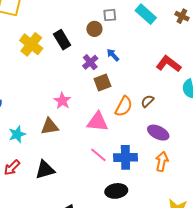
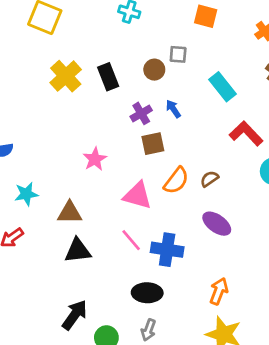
cyan rectangle: (146, 14) -> (222, 87), moved
brown triangle: (50, 126) -> (70, 213), moved
orange arrow: (162, 161) -> (219, 291), moved
black triangle: (45, 170) -> (78, 251), moved

